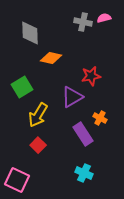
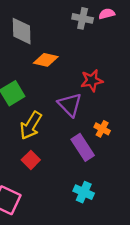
purple triangle: (72, 97) -> (70, 105), turned -45

